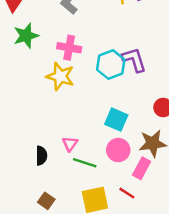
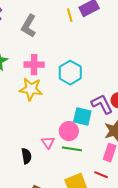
purple L-shape: (134, 60) -> (102, 104), moved
pink circle: (118, 150) -> (69, 131), moved
green line: (85, 163) -> (72, 149), moved

